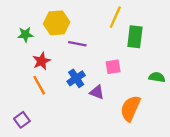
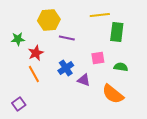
yellow line: (115, 17) -> (100, 15), turned 60
green star: (25, 34) -> (18, 39), moved
green semicircle: (157, 77) -> (121, 67), moved
orange semicircle: (130, 108) -> (113, 94), turned -75

